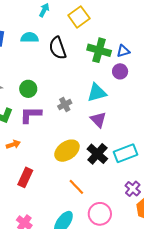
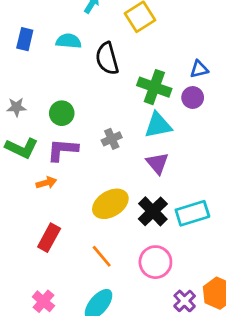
green cross: (99, 50) -> (154, 87), moved
orange arrow: (13, 144) -> (46, 183), moved
orange line: (76, 187) -> (102, 256), moved
purple cross: (133, 189) -> (185, 301), moved
pink circle: (100, 214) -> (155, 262), moved

